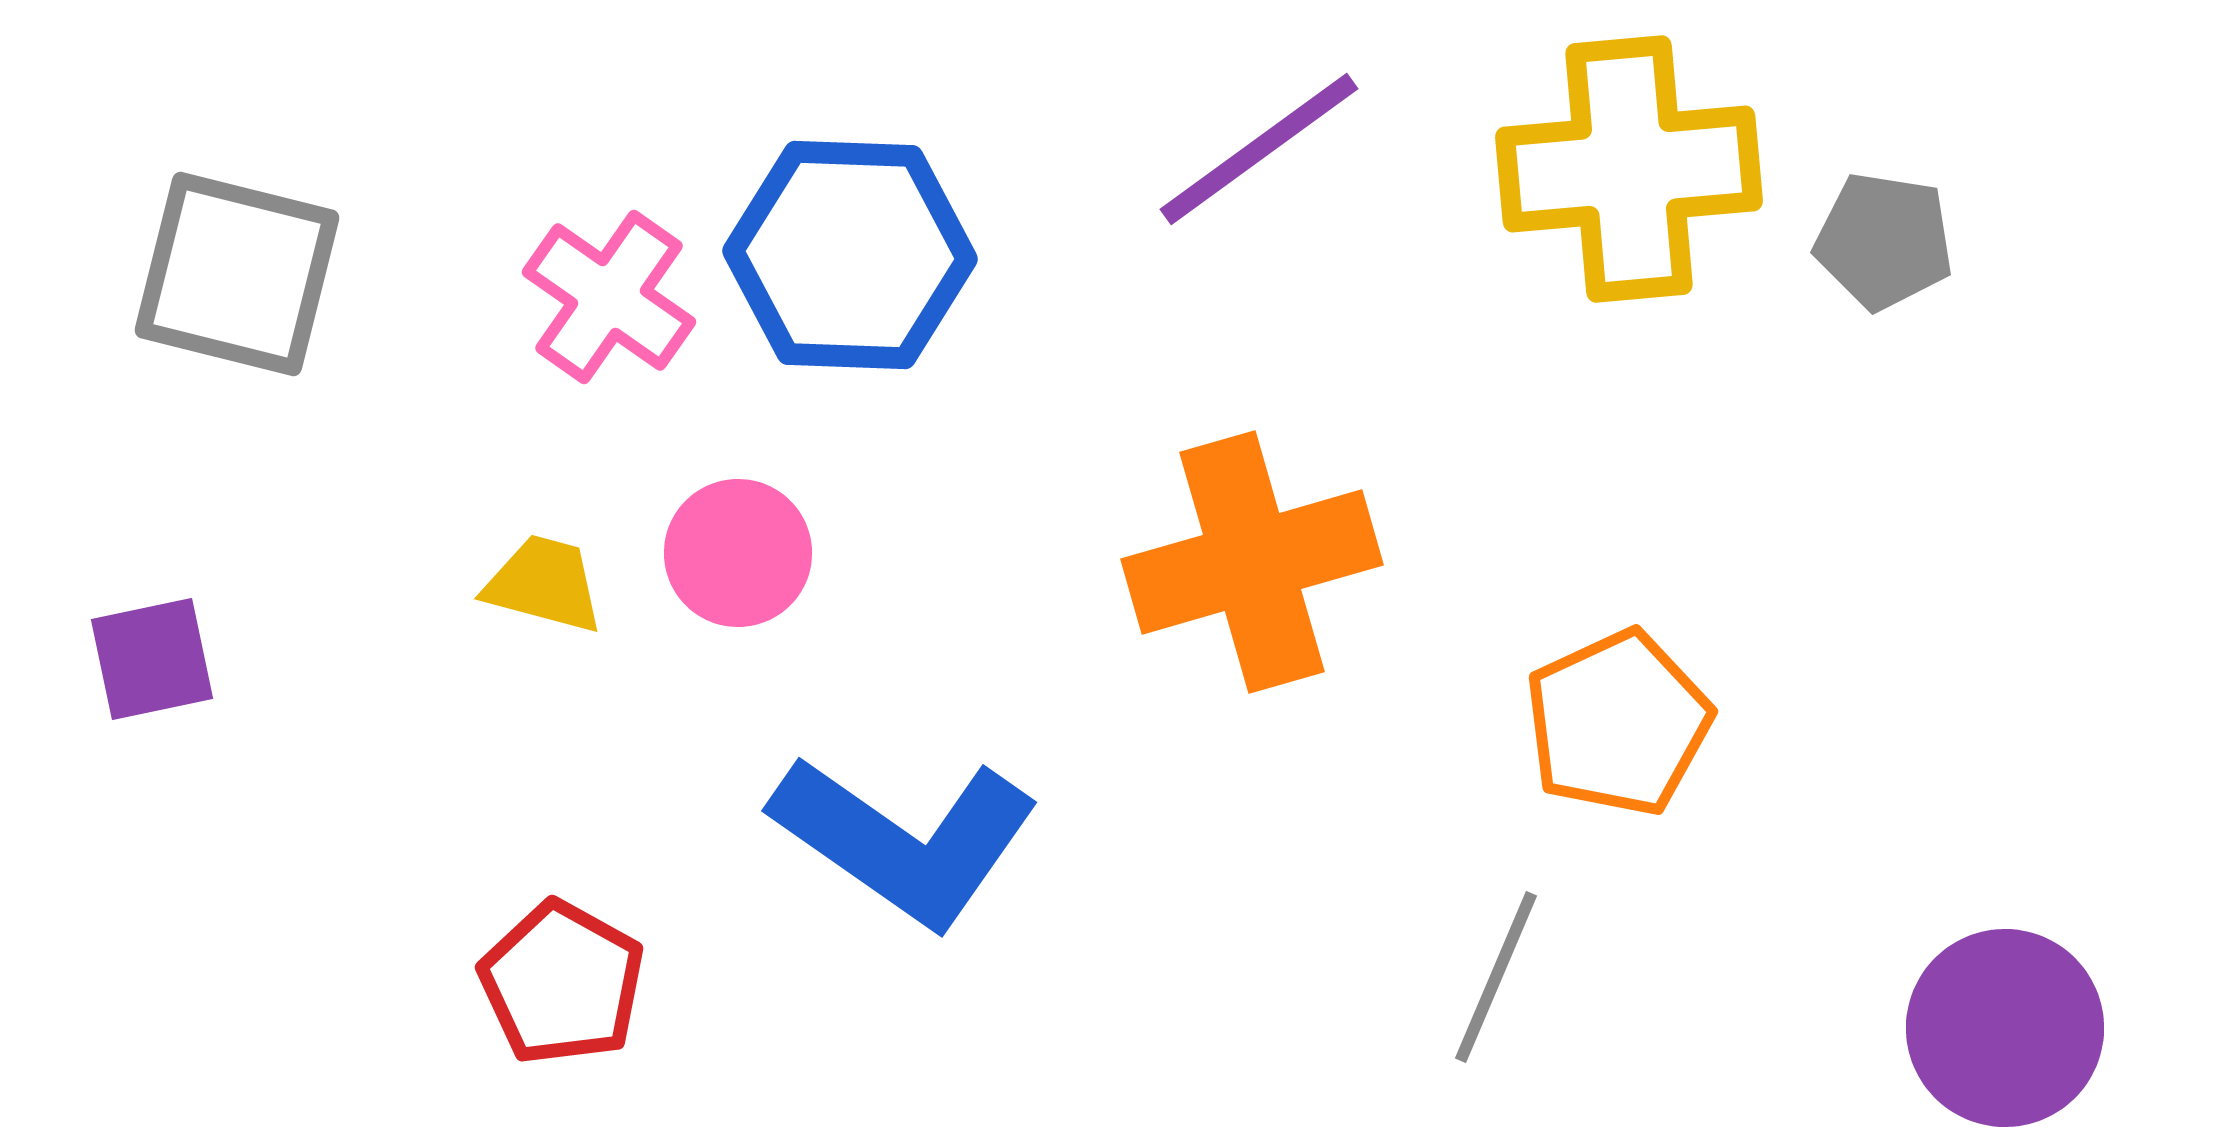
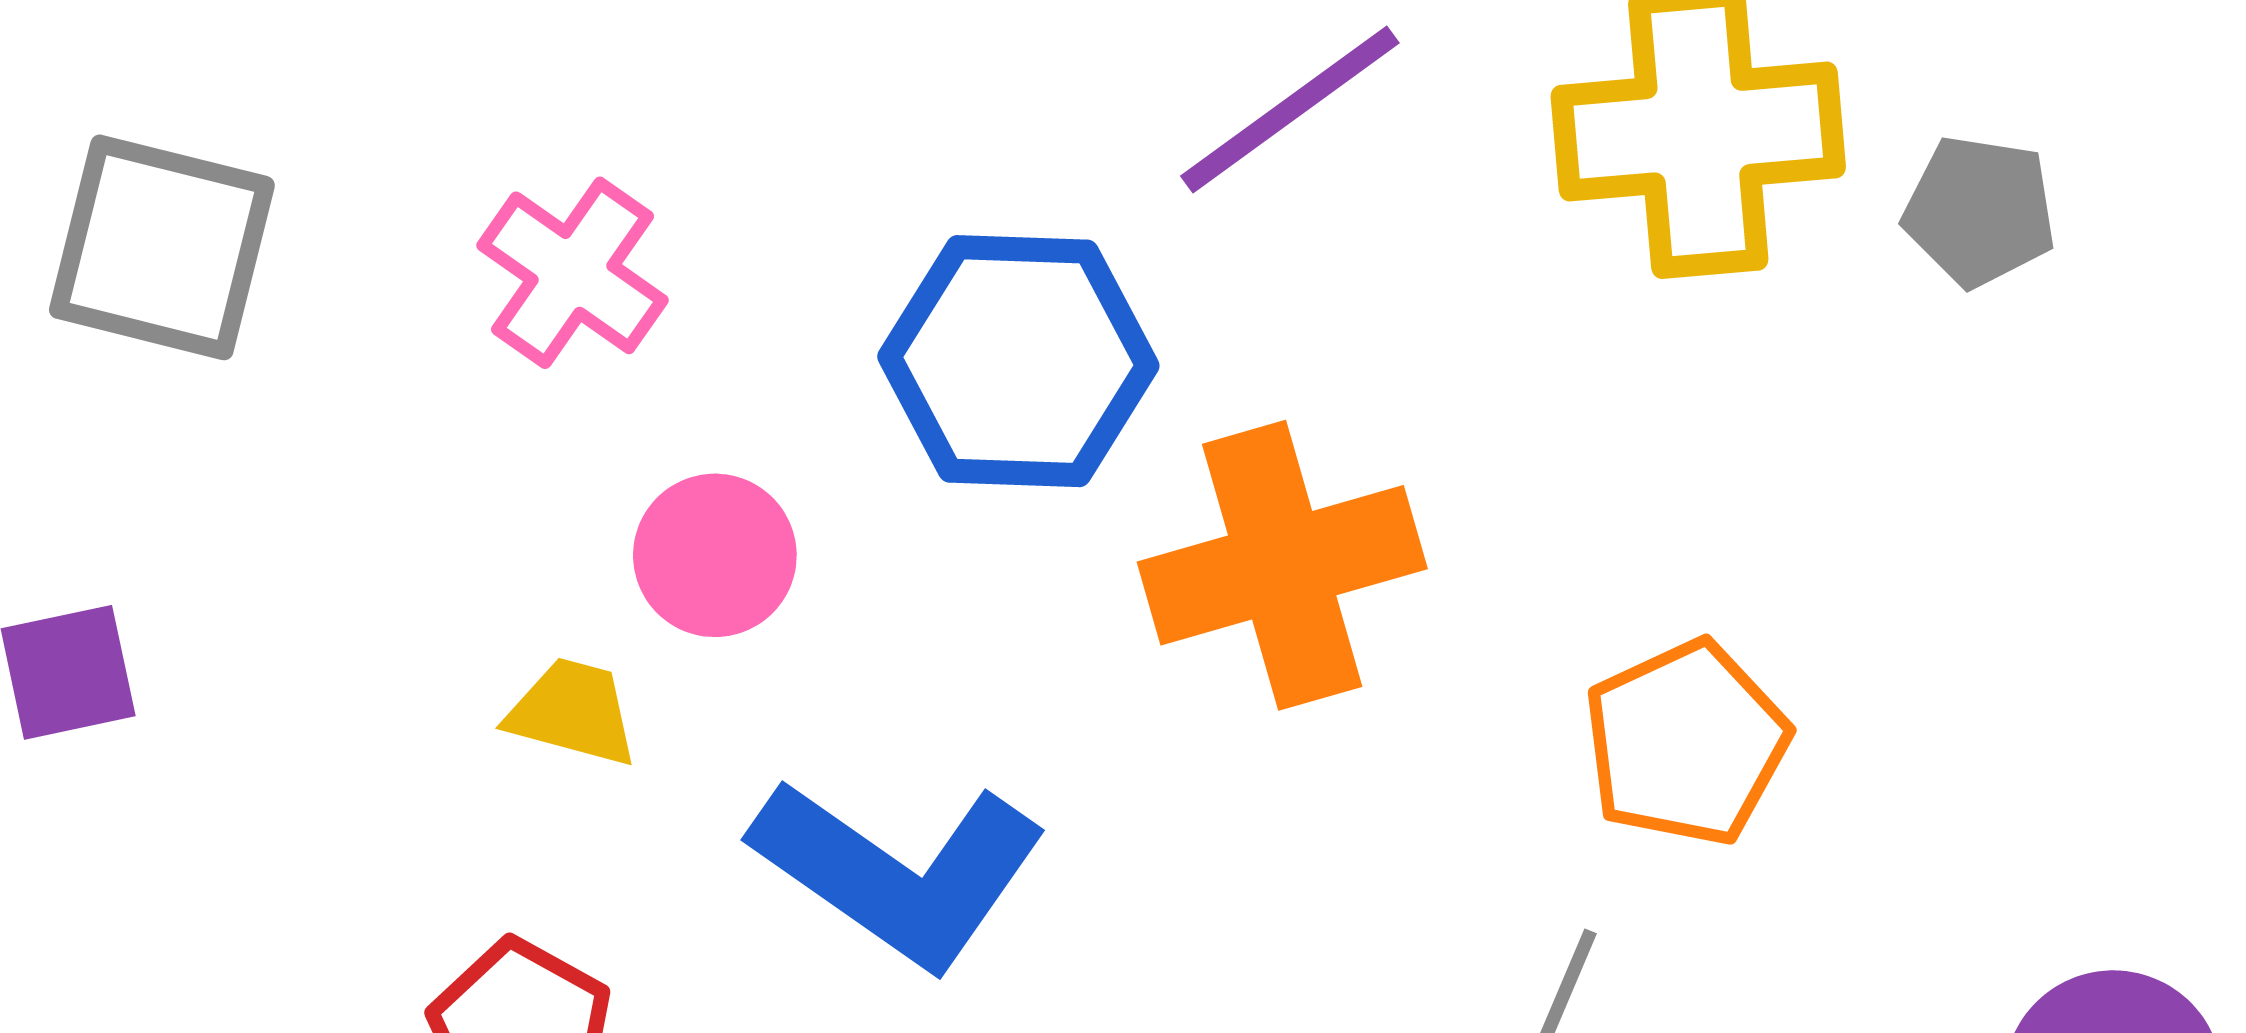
blue hexagon: (850, 255) -> (1018, 361), moved
yellow trapezoid: (544, 584) -> (572, 712), moved

